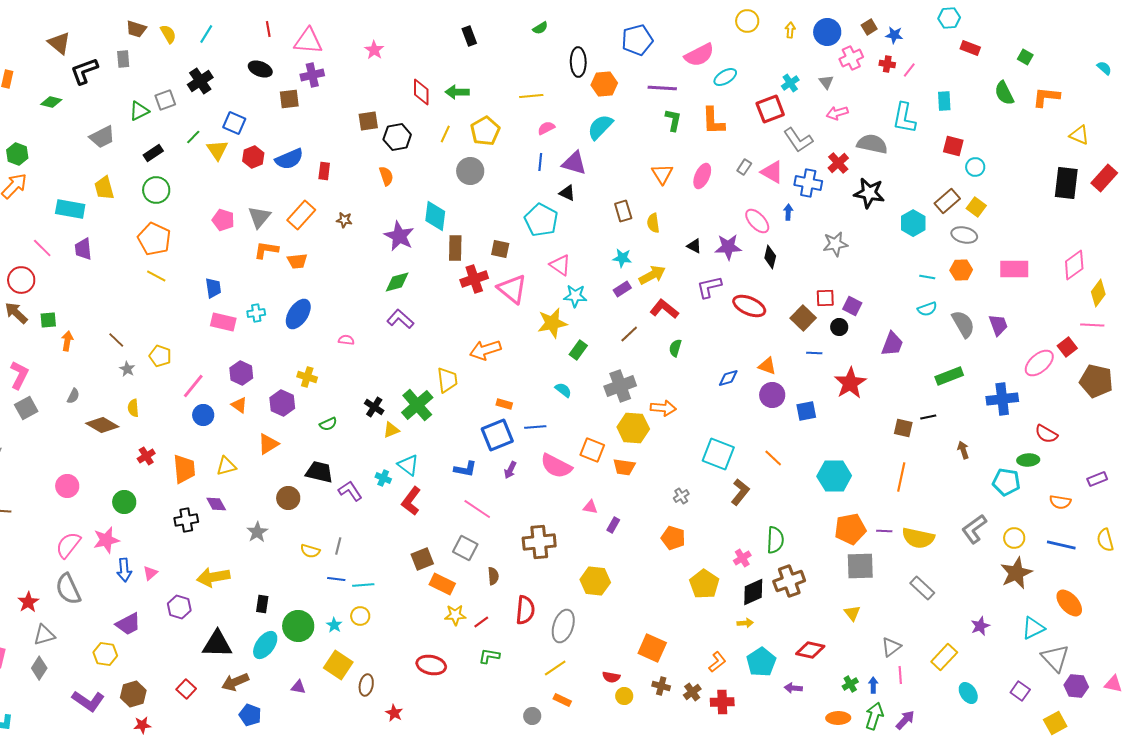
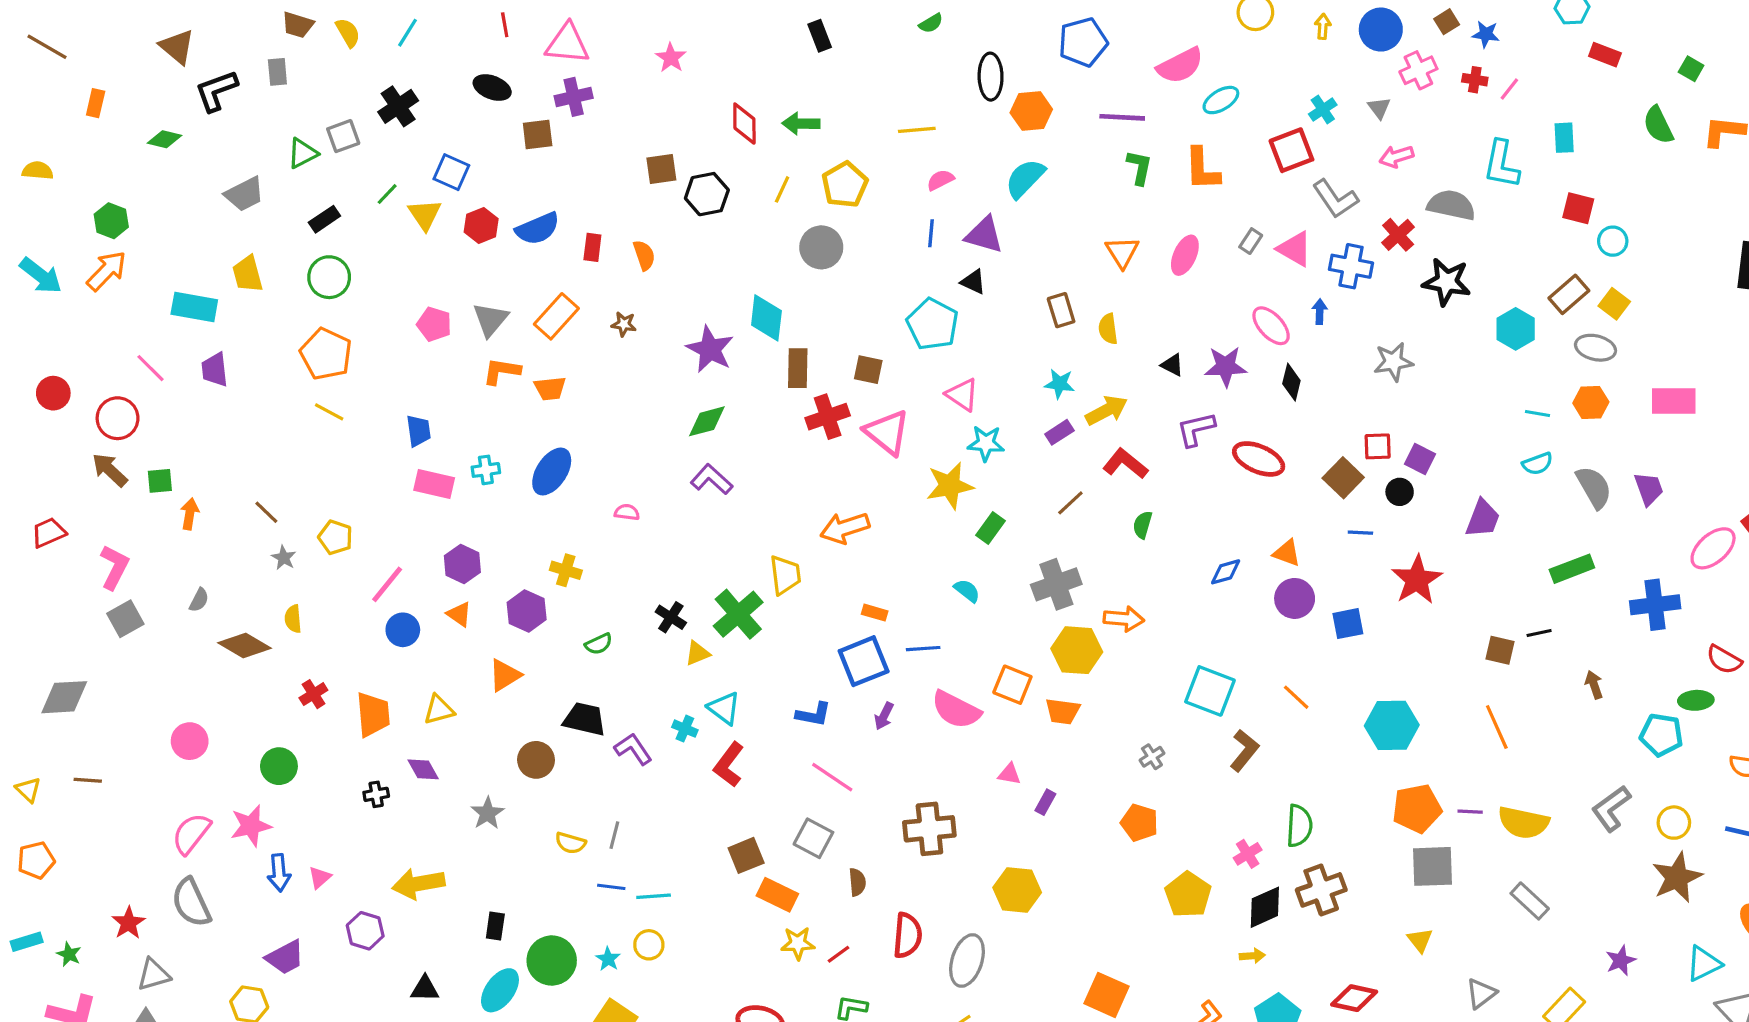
orange semicircle: (386, 176) -> (644, 255), moved
orange line: (901, 477) -> (1497, 727), turned -36
black cross: (186, 520) -> (376, 794), size x0.7
black triangle: (217, 644) -> (425, 989), size x0.6

